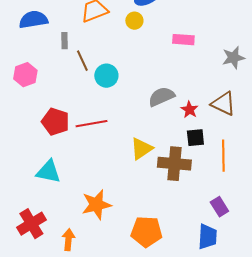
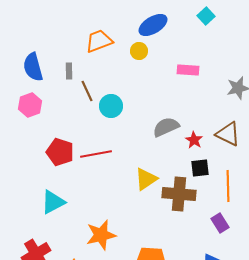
blue semicircle: (33, 20) -> (33, 67), moved, turned -96
cyan triangle: (48, 172) -> (53, 202), turned -40
purple rectangle: (219, 207) -> (220, 223), moved

